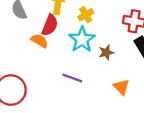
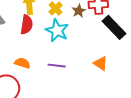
orange semicircle: (39, 41) -> (22, 63), moved
brown star: (106, 52) -> (79, 11), moved

